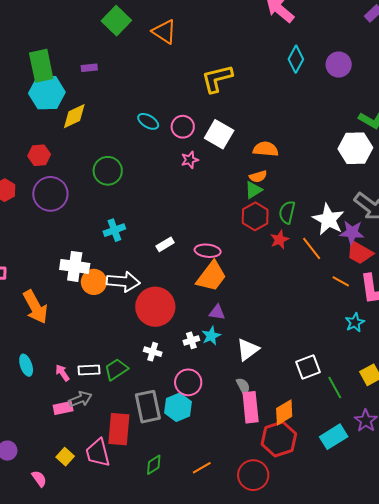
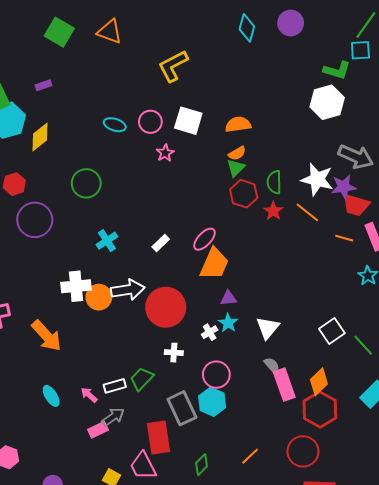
pink ellipse: (208, 251) -> (204, 239), turned -40

